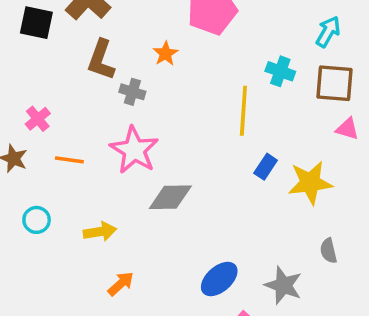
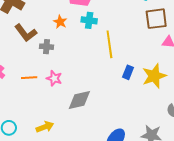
brown L-shape: (101, 60) -> (26, 33), turned -45
cyan cross: (280, 71) -> (89, 20), moved
pink star: (134, 150) -> (54, 78), size x0.6
orange line: (69, 160) -> (29, 78), moved

